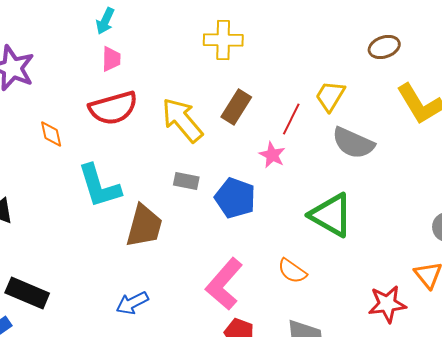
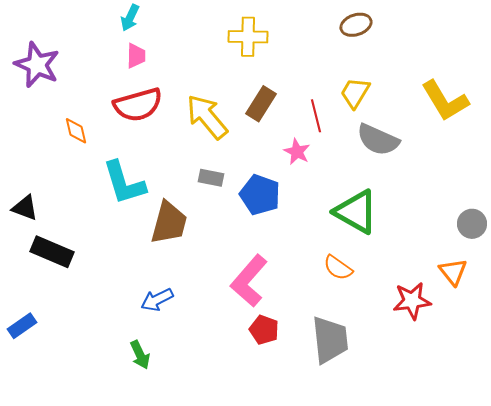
brown ellipse: (384, 47) -> (356, 25), moved
red line: (291, 119) -> (316, 116), turned -40
orange semicircle: (292, 271) -> (338, 268), moved
black rectangle: (27, 293) -> (52, 252), moved

